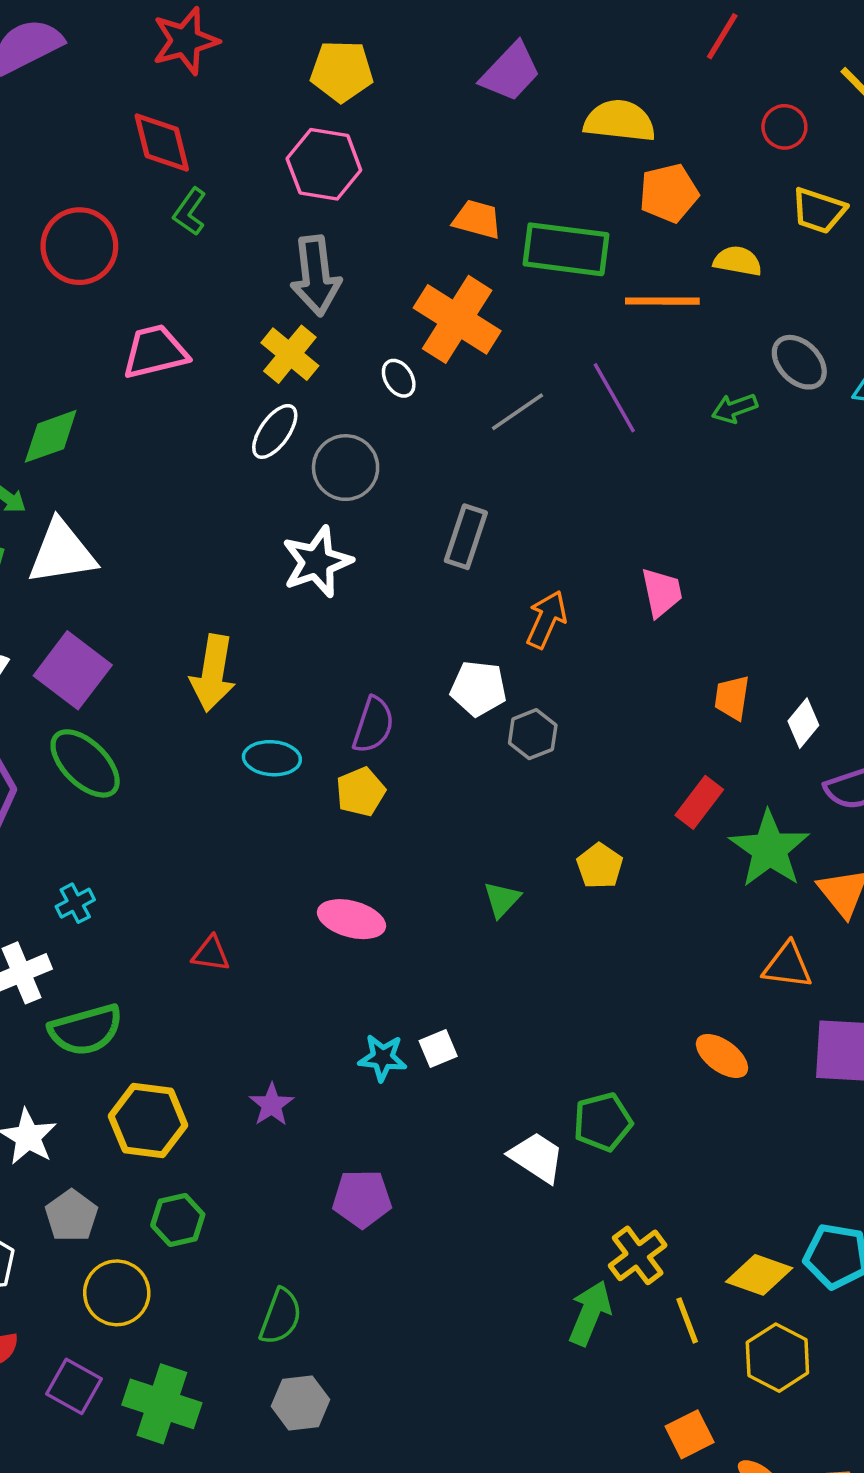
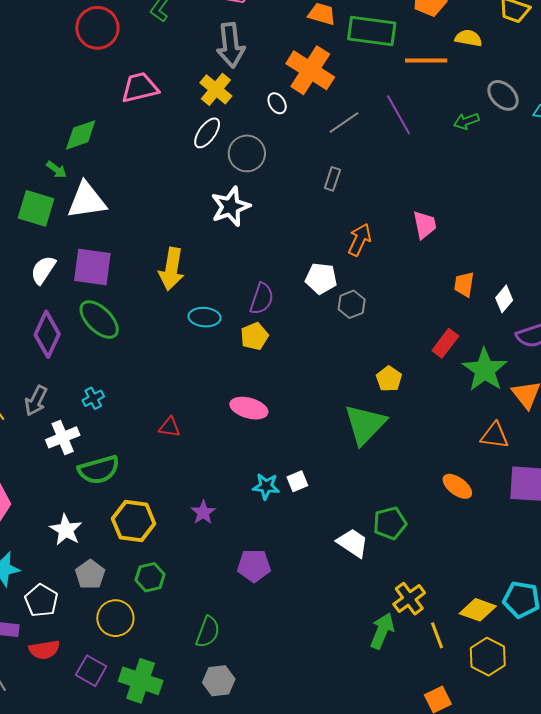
gray rectangle: (466, 537) -> (332, 179), moved, size x0.7
purple square: (73, 670) -> (92, 267), turned -30
green triangle: (502, 899) -> (365, 424), moved, size x2.0

